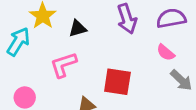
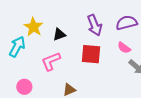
red square: (117, 82) -> (91, 54), moved

